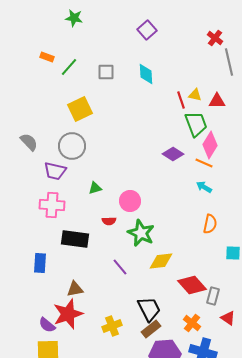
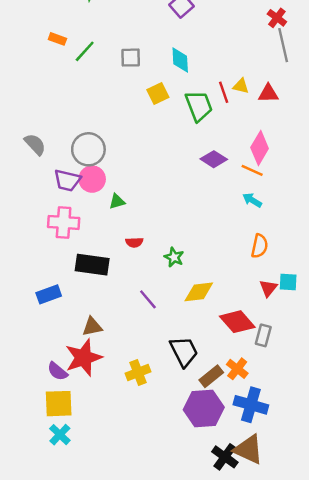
red cross: (215, 38) -> (277, 18), moved
yellow square: (80, 109) -> (158, 93), moved, size x0.7
green trapezoid: (196, 124) -> (199, 106), moved
pink circle: (130, 201) -> (92, 179), moved
green star: (141, 233) -> (174, 257), size x0.6
blue rectangle: (40, 263) -> (49, 294), turned 66
red triangle: (228, 318) -> (268, 288), moved, turned 35
brown rectangle: (151, 329) -> (211, 376), moved

